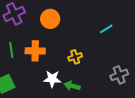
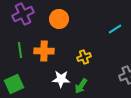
green arrow: (72, 86) -> (81, 86), turned -70

